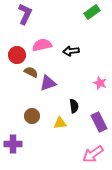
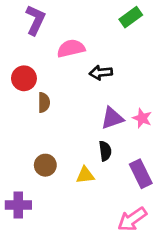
pink semicircle: (42, 45) -> (71, 48), moved
brown semicircle: (31, 72) -> (44, 102), turned 64
purple triangle: (48, 83) -> (112, 118), moved

